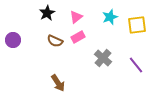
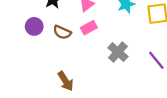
purple circle: (13, 40) -> (34, 26), moved

